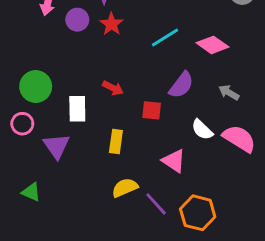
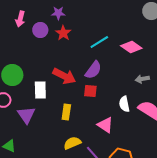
purple semicircle: (181, 85) -> (93, 70), moved
red arrow: (113, 88) -> (64, 76), size x1.6
gray arrow: (229, 92) -> (142, 79), turned -40
white semicircle: (202, 130) -> (124, 104), turned 35

